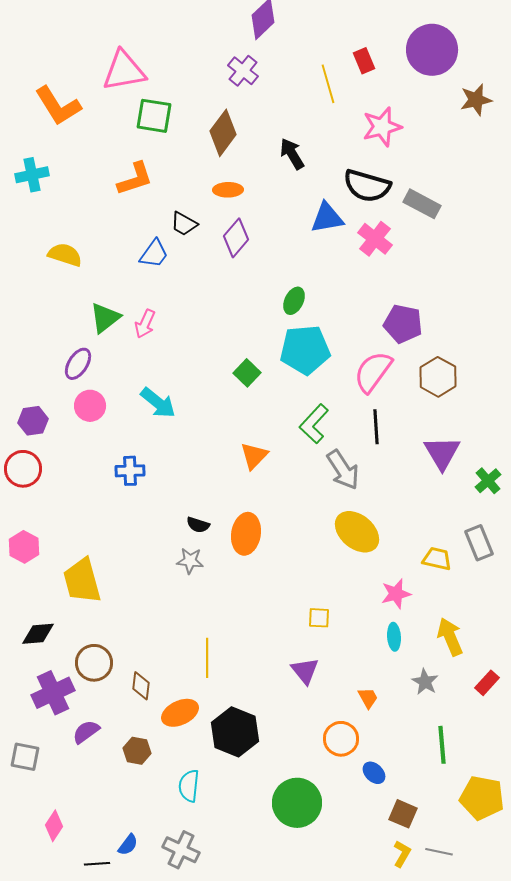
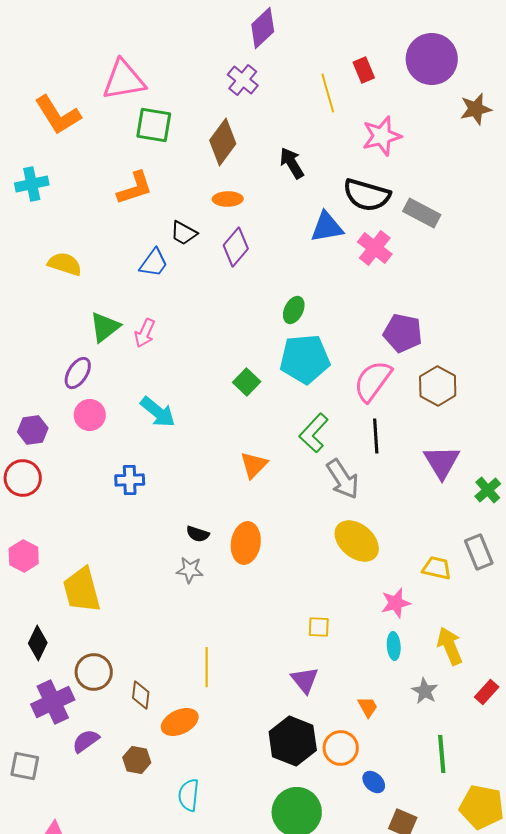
black diamond: (38, 634) -> (38, 643), turned -60
black hexagon: (235, 732) -> (293, 741), moved

